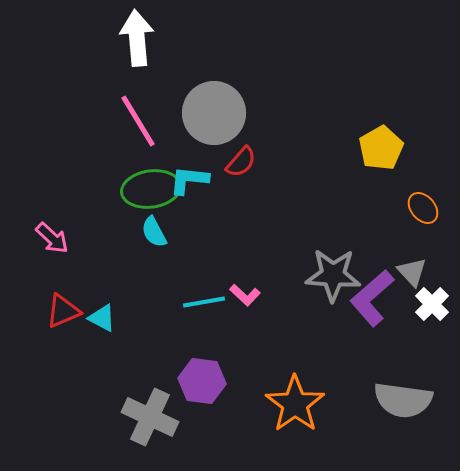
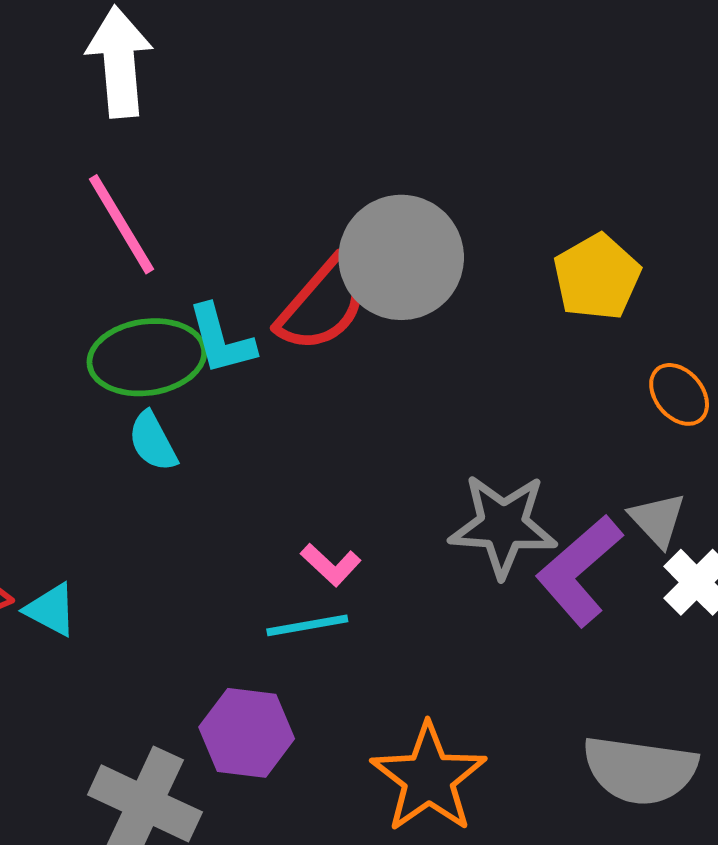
gray circle: (214, 113) -> (401, 257), moved
red semicircle: (241, 162) -> (323, 304), size x1.6
cyan L-shape: (189, 180) -> (221, 340), turned -111
cyan line: (204, 302) -> (307, 625), moved

